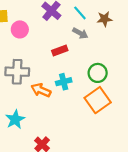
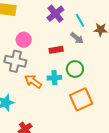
pink circle: (20, 29) -> (24, 40), moved
green circle: (98, 73) -> (75, 69), moved

